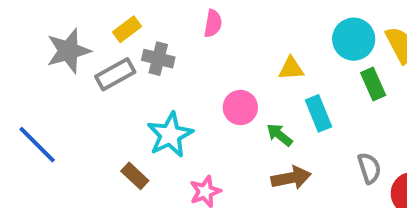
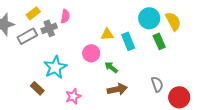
pink semicircle: (213, 23) -> (65, 16), moved
gray cross: (158, 59) -> (49, 28), turned -35
yellow triangle: (291, 68) -> (107, 34), moved
cyan rectangle: (318, 113) -> (128, 41), moved

